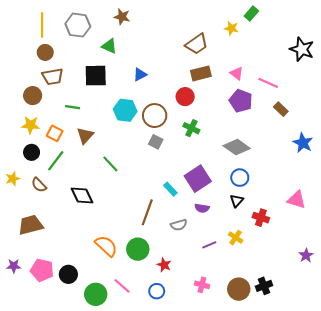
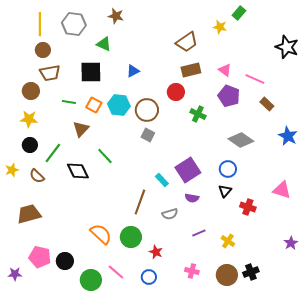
green cross: (191, 128) -> (198, 114), moved
orange square: (55, 133) -> (94, 105), moved
gray diamond: (237, 147) -> (241, 140), moved
black diamond: (82, 195) -> (78, 171), moved
yellow cross: (236, 238) -> (228, 241), moved
purple star: (14, 266) -> (15, 274), moved

